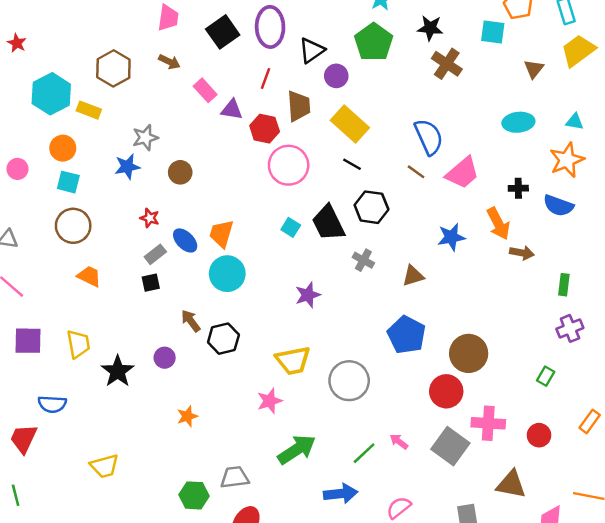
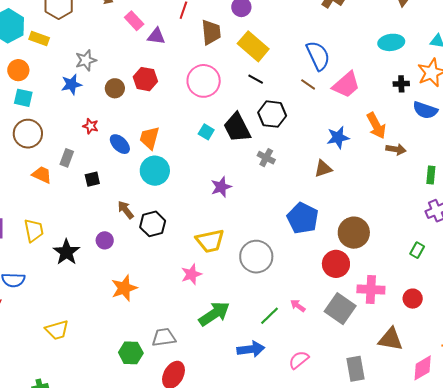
red hexagon: (265, 129) -> (145, 79), moved
black cross: (518, 188) -> (401, 84), moved
gray rectangle: (155, 254) -> (67, 158), moved, turned -30
brown triangle: (413, 276) -> (323, 169), moved
orange star: (187, 416) -> (124, 288), size x1.5

